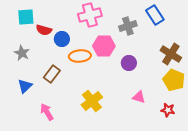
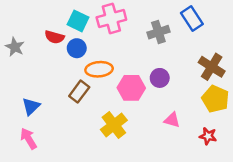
cyan square: (26, 17) -> (78, 21), moved, turned 30
pink hexagon: (104, 46) -> (131, 88), moved
gray star: (22, 53) -> (15, 47), moved
brown rectangle: (52, 74) -> (79, 92), moved
pink arrow: (47, 112) -> (28, 139), moved

